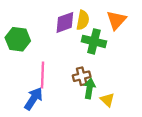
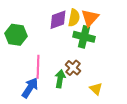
orange triangle: (116, 20) -> (90, 18), moved
brown cross: (82, 76) -> (73, 68), turned -35
green arrow: (89, 89) -> (60, 79), moved

